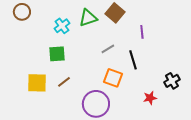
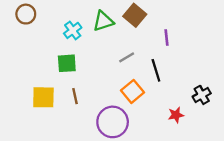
orange square: (113, 78) -> (132, 91), turned 30
brown line: (64, 82) -> (75, 96), turned -64

